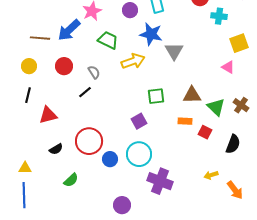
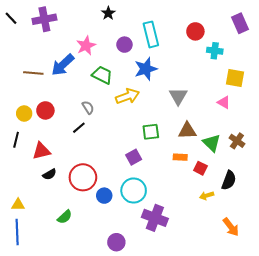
blue star: (151, 34) -> (146, 69), turned -30
yellow square: (239, 43) -> (235, 78), turned 30
gray triangle: (174, 51) -> (178, 96), moved
yellow circle: (29, 66) -> (24, 113), moved
red circle: (64, 66) -> (45, 110), moved
black line: (28, 95) -> (16, 140), moved
black semicircle: (56, 149) -> (49, 174), moved
yellow arrow: (211, 175) -> (207, 196), moved

